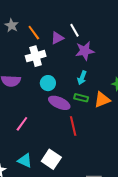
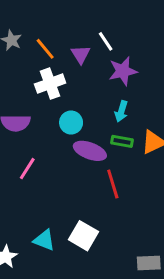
purple triangle: (57, 38) -> (81, 54), turned -32
pink line: (22, 124) -> (27, 169), moved

